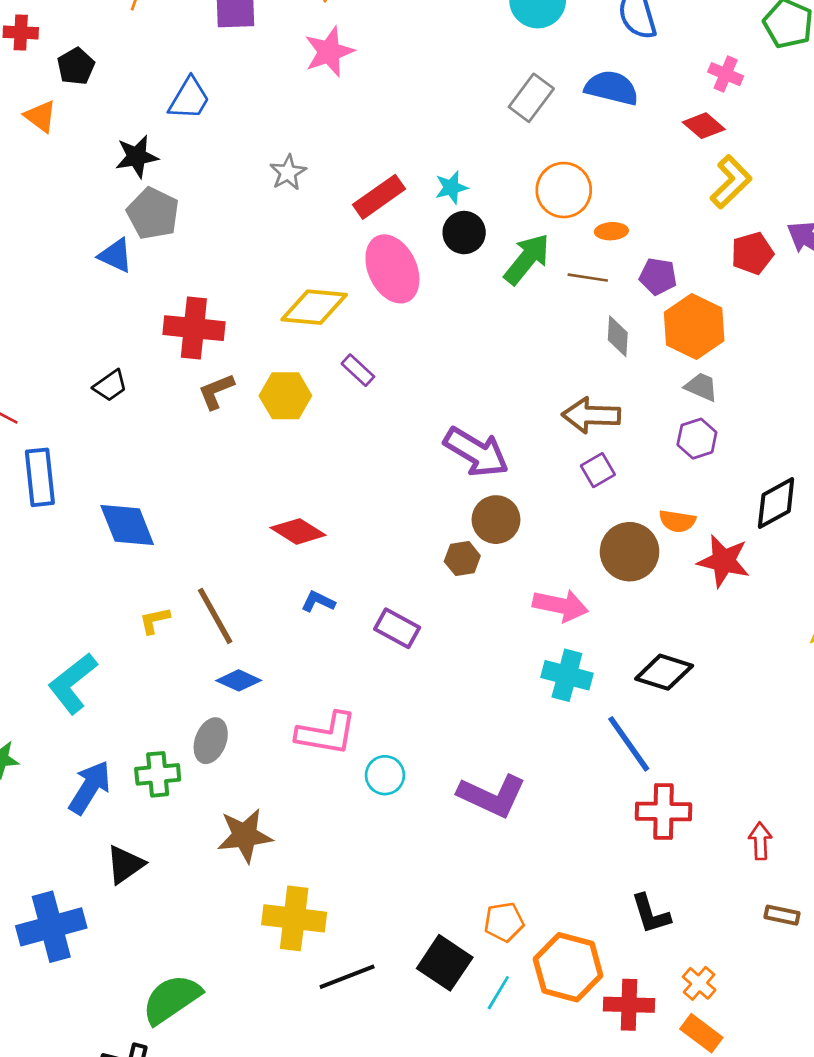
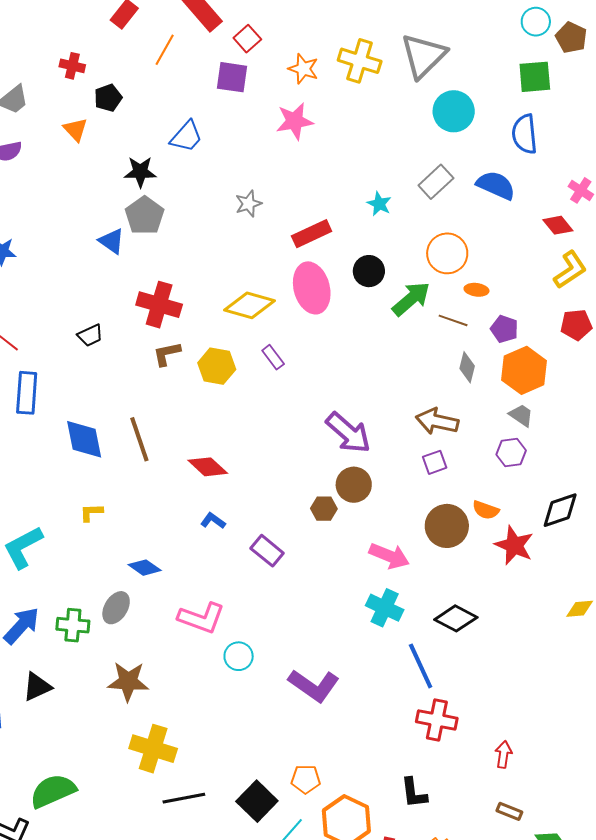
cyan star: (451, 187) -> (379, 204), moved, turned 30
brown line: (215, 616) -> (139, 439), moved

